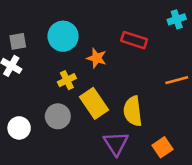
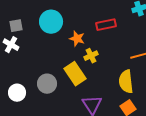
red rectangle: (134, 40) -> (106, 25), turned -30
yellow cross: (67, 80) -> (91, 56), moved
yellow semicircle: (133, 111) -> (126, 82), moved

